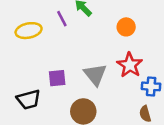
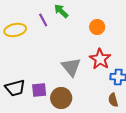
purple square: (57, 78) -> (39, 90), moved

